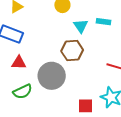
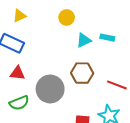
cyan triangle: (81, 26) -> (84, 40), turned 35
brown hexagon: (72, 51) -> (82, 73), moved

